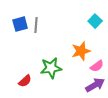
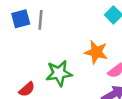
orange star: (81, 51) -> (96, 52), turned 30

